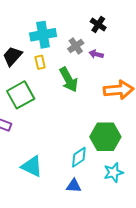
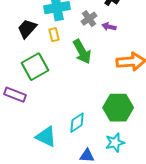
cyan diamond: (79, 157) -> (77, 123), moved
cyan star: (114, 173) -> (115, 143), moved

